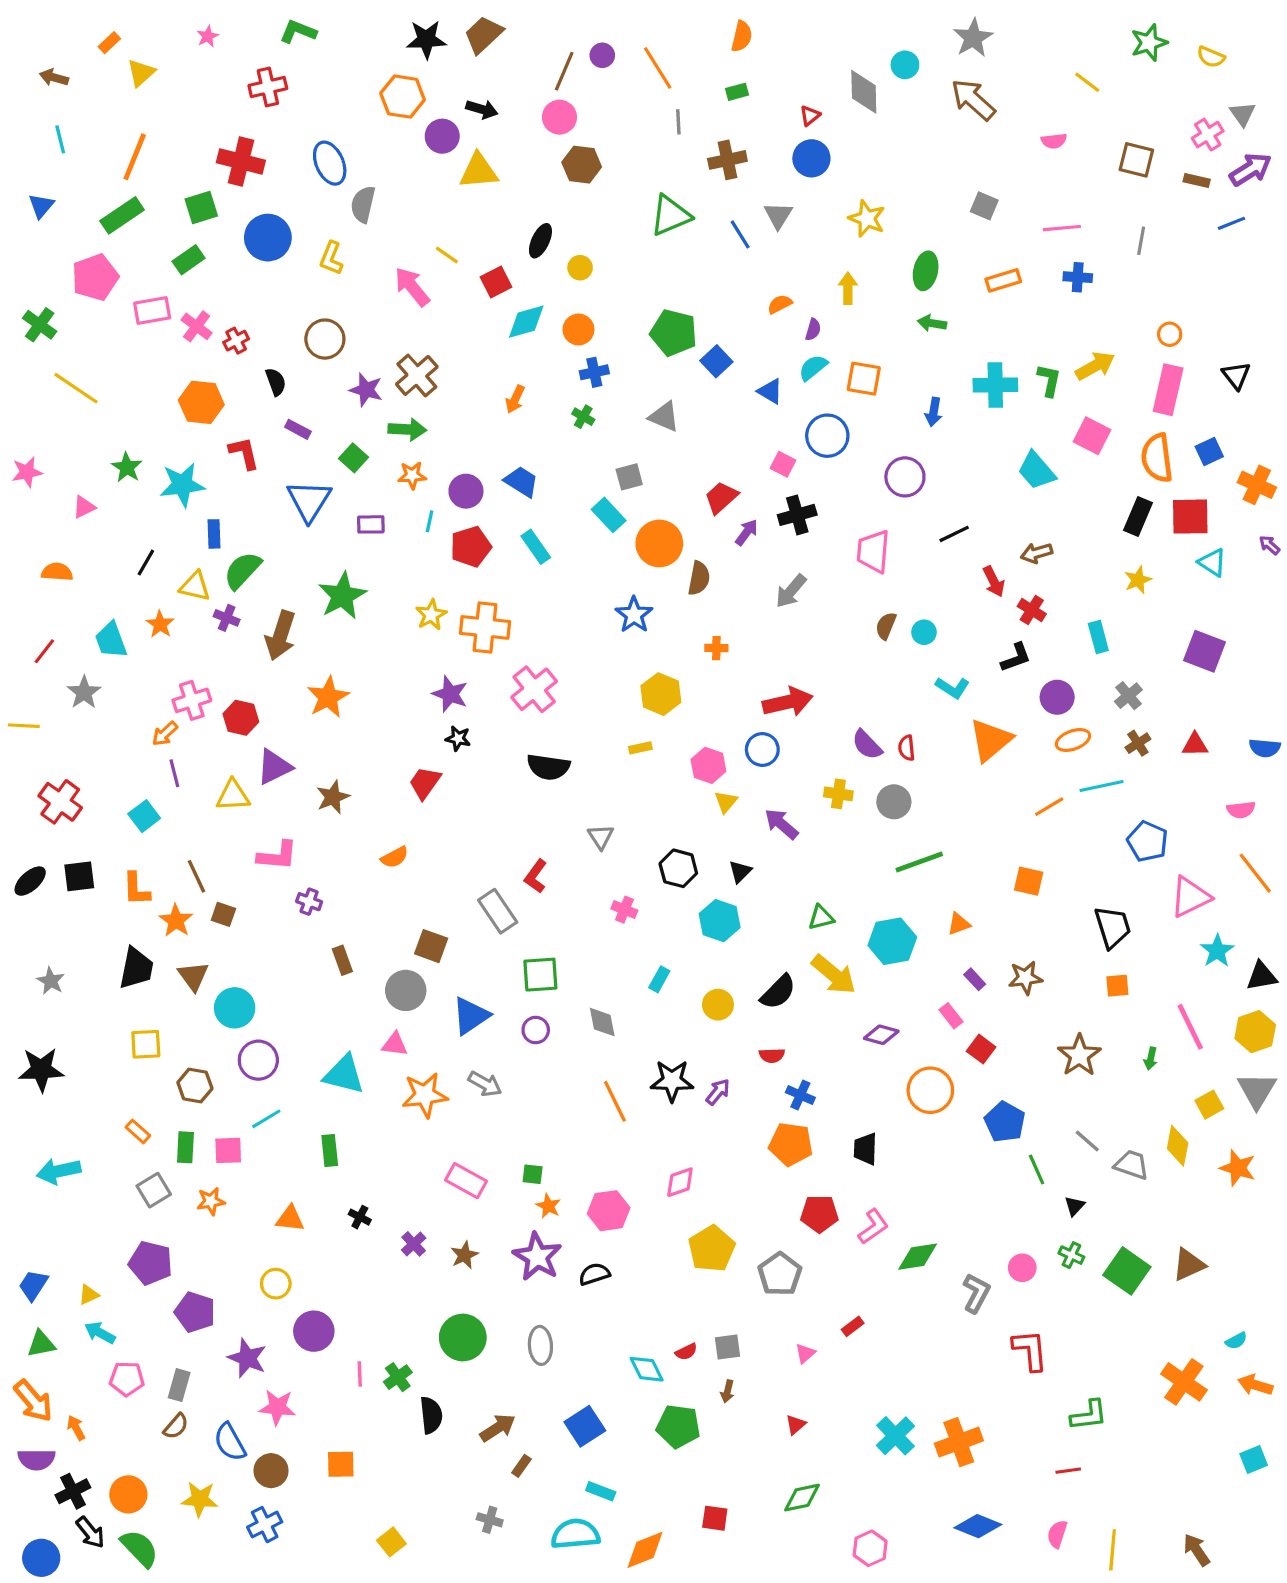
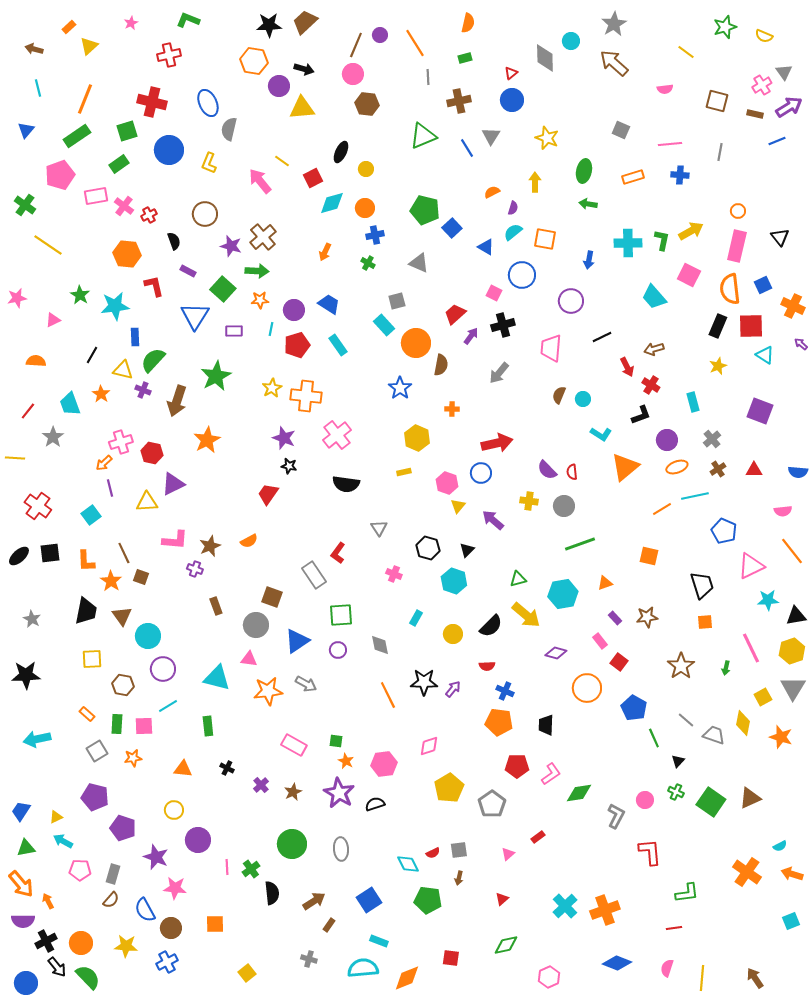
green square: (353, 458) -> (223, 289), size x1.4
brown star: (333, 797) -> (210, 546), moved
cyan star: (1217, 951) -> (768, 600), turned 30

